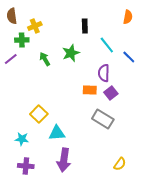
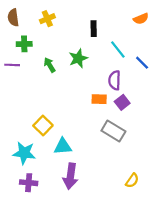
orange semicircle: (128, 17) -> (141, 19), turned 56
yellow cross: (35, 26) -> (47, 19), moved
purple line: (11, 59) -> (12, 65), turned 40
cyan star: (22, 139) -> (24, 153), size x1.5

